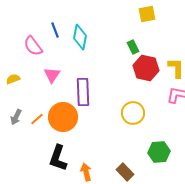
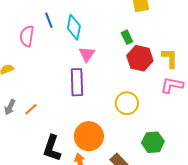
pink semicircle: (33, 46) -> (27, 36), turned 45
pink triangle: (52, 75) -> (87, 54), moved
orange circle: (63, 117) -> (89, 136), moved

